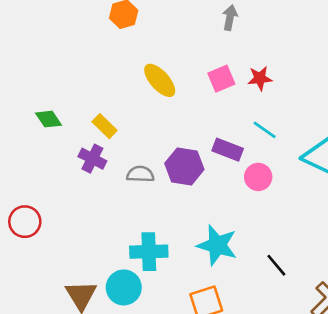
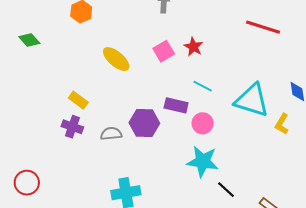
red star: (260, 78) -> (193, 47), turned -30
green diamond: (48, 119) -> (29, 40), moved
cyan star: (217, 245) -> (203, 161), moved

